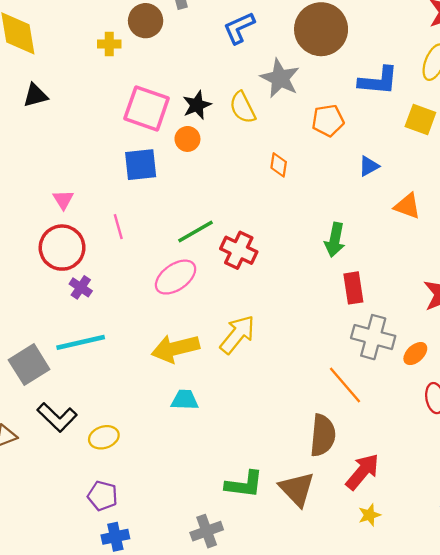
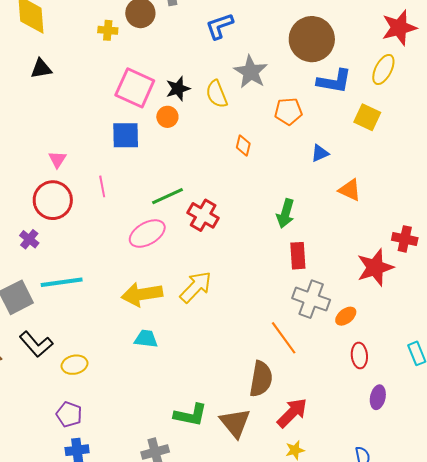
brown circle: (321, 29) -> (312, 39), moved
purple cross: (81, 287) -> (29, 239), moved

